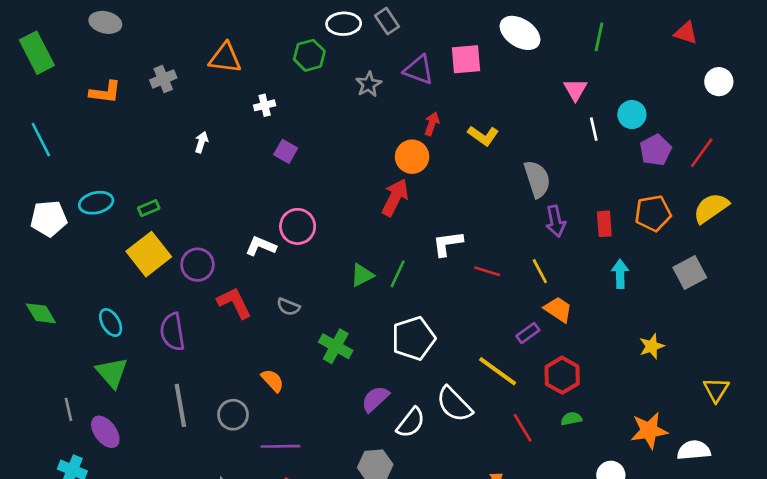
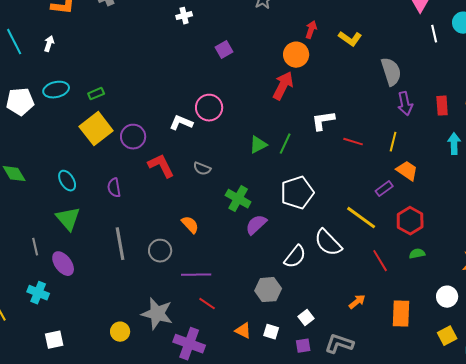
white arrow: (201, 142) -> (49, 44), moved
purple square: (286, 151) -> (224, 50), moved, turned 30
yellow line: (540, 271) -> (393, 142), turned 42
purple semicircle: (172, 332) -> (114, 188), size x0.7
purple semicircle: (375, 399) -> (256, 225), moved

